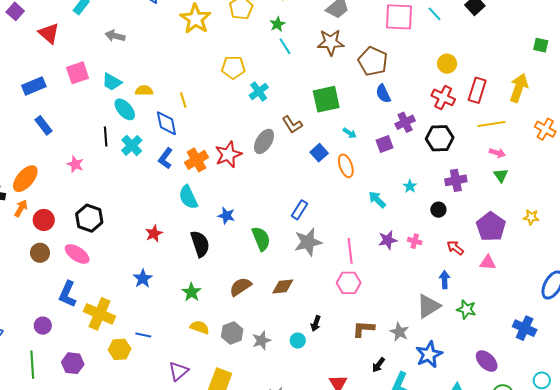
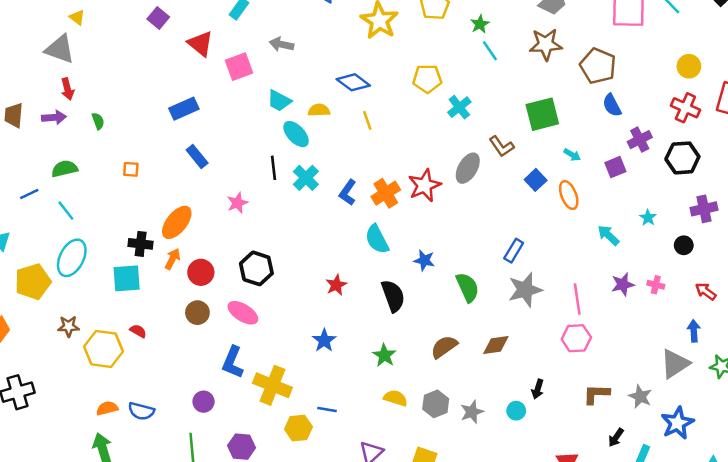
pink square: (78, 73) -> (239, 67), moved
blue diamond: (166, 123) -> (353, 82), moved, turned -40
pink star: (75, 164) -> (237, 203), turned 30

